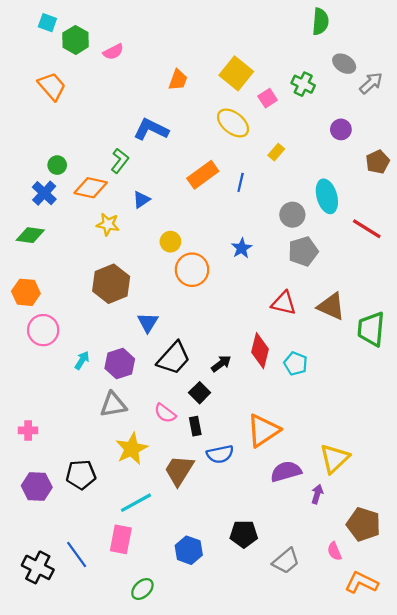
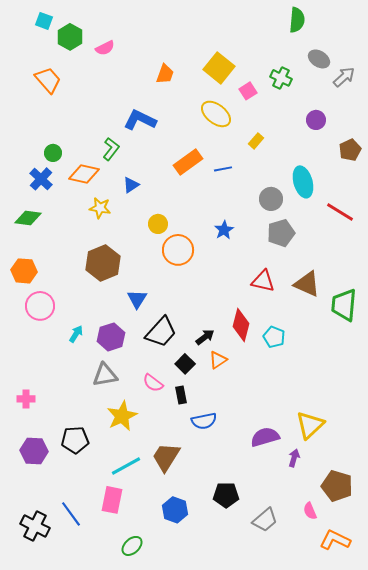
blue line: (241, 182) -> (223, 169), turned 66
orange triangle: (263, 430) -> (218, 360), moved, size x0.6
brown trapezoid: (179, 470) -> (166, 457), moved

